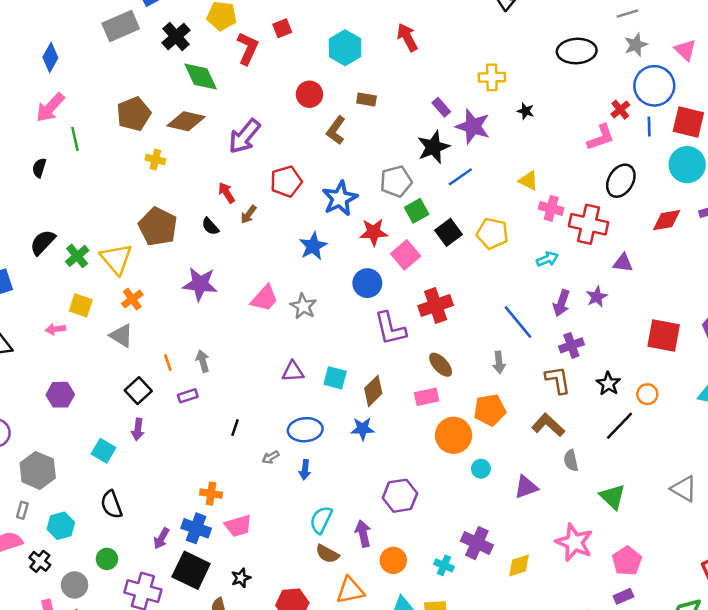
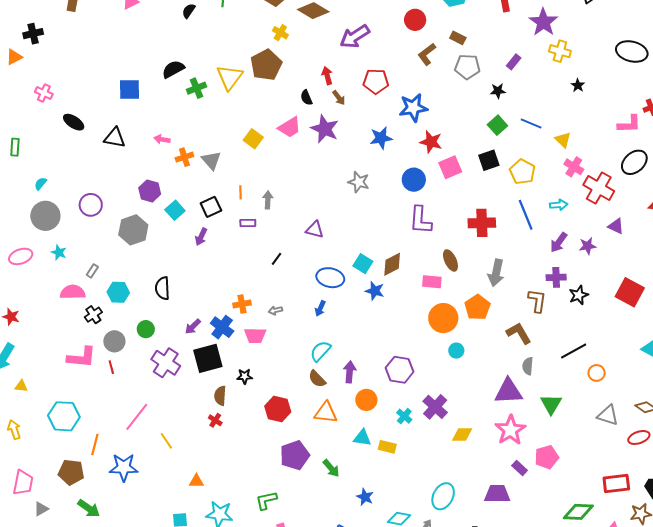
purple rectangle: (441, 107) -> (514, 62), turned 63
purple star: (473, 126) -> (543, 22), moved
black star: (433, 147) -> (498, 91), size x0.6
blue line: (460, 177) -> (531, 123), moved, turned 40
gray pentagon: (396, 181) -> (467, 67), moved
green square: (417, 211) -> (497, 125), moved, turned -30
brown arrow: (248, 214) -> (339, 98), turned -91
brown pentagon: (158, 227) -> (266, 65), moved
yellow triangle: (116, 259) -> (230, 77), moved
purple star: (200, 284) -> (325, 129), moved
pink trapezoid: (265, 298) -> (290, 127), moved
orange cross: (132, 299) -> (184, 157), moved
yellow square: (81, 305) -> (253, 139), moved
red cross: (436, 305) -> (482, 223), moved
gray star: (303, 306) -> (359, 182), turned -30
blue line: (518, 322) -> (526, 215), moved
gray arrow: (499, 362) -> (496, 273), size x1.5
purple triangle: (293, 372) -> (315, 230), moved
cyan square: (335, 378) -> (363, 264), moved
black star: (608, 384) -> (579, 295), moved
orange circle: (647, 394) -> (597, 373), moved
orange pentagon: (490, 410) -> (477, 307), turned 30
cyan square: (103, 451) -> (175, 210), moved
gray arrow: (271, 457) -> (275, 310), moved
gray hexagon: (38, 470) -> (133, 230), moved
purple triangle: (526, 487) -> (509, 391), moved, size x1.4
gray triangle: (684, 489) -> (608, 415), turned -30
orange cross: (211, 494) -> (242, 304), turned -36
purple hexagon: (400, 496) -> (400, 370), moved
black square: (191, 570) -> (208, 358), turned 32
purple rectangle: (623, 596) -> (520, 468), moved, turned 49

